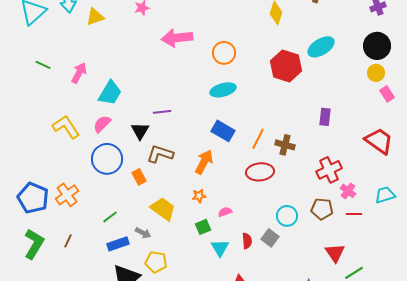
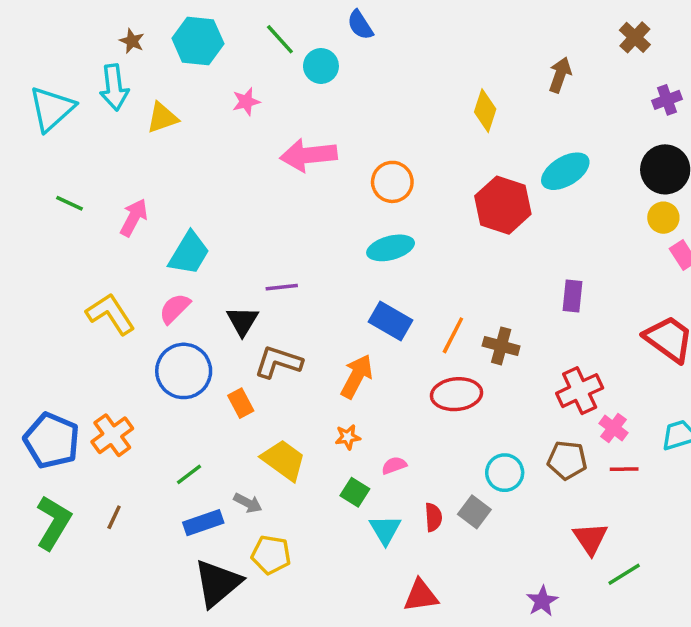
green square: (203, 227) -> (355, 492), turned -35

